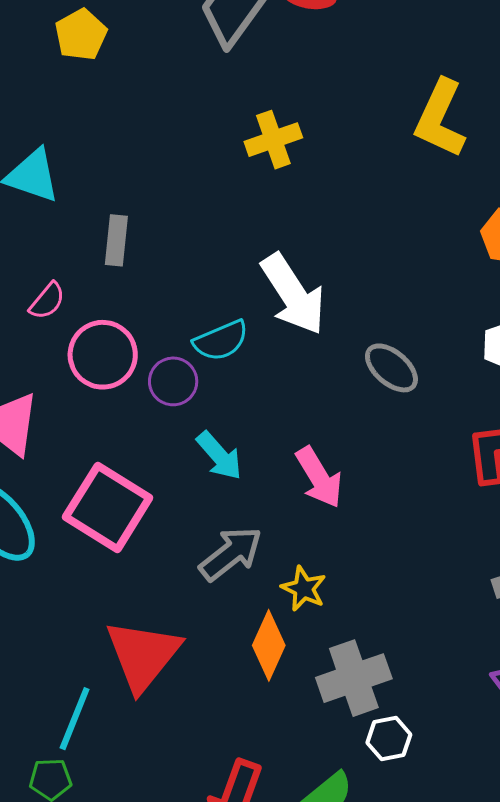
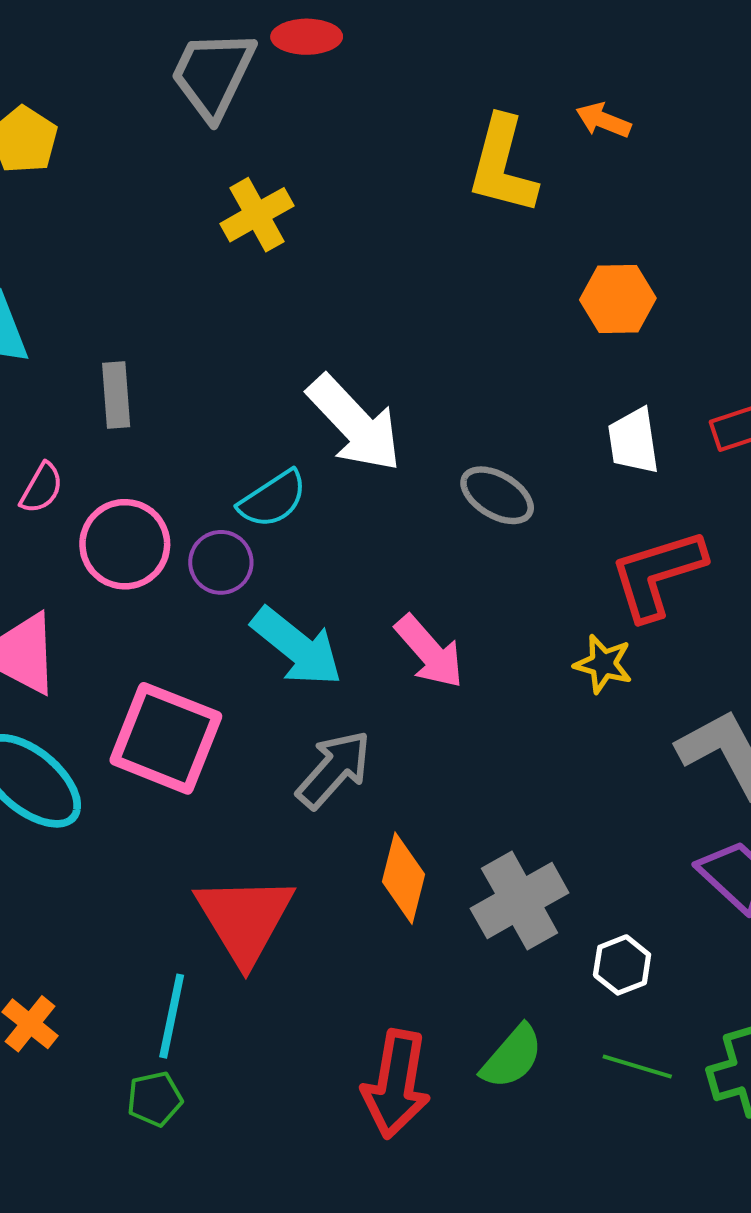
yellow cross: (273, 140) -> (257, 215), moved
cyan arrow: (219, 456) -> (297, 647), size x1.4
yellow star: (304, 589) -> (603, 664), moved
white hexagon: (389, 739) -> (622, 965), moved

